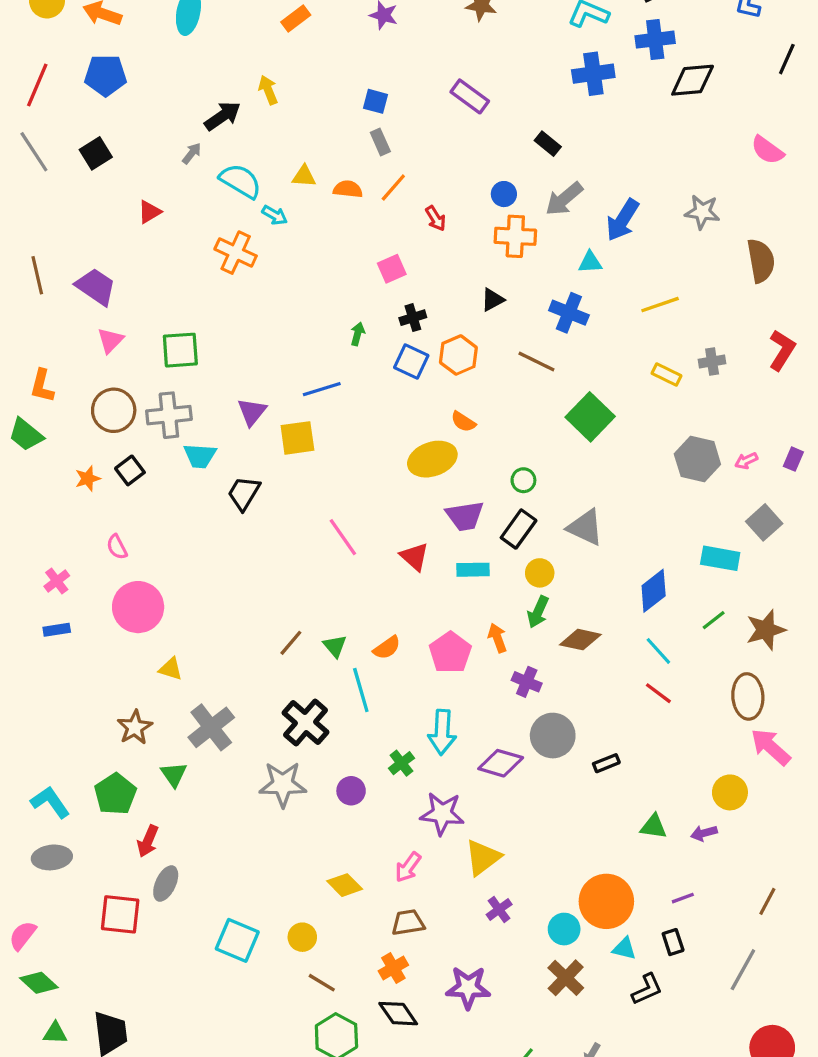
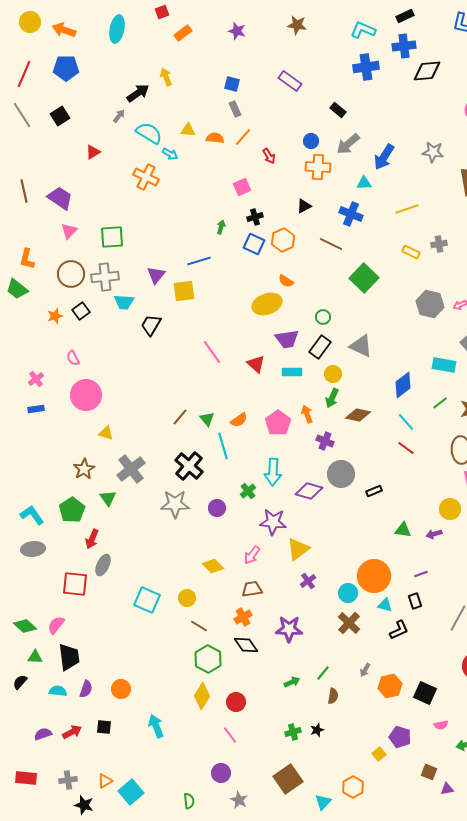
pink semicircle: (23, 936) -> (56, 625), moved

